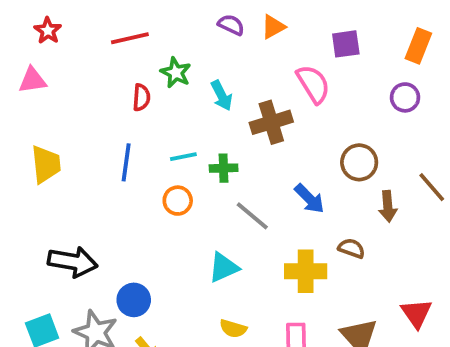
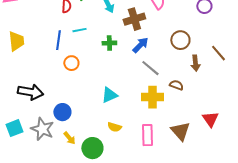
cyan line: (183, 157) -> (79, 30), moved
blue arrow: (309, 199) -> (140, 45), moved, turned -90
orange circle: (178, 201) -> (71, 63), moved
gray line: (252, 216) -> (150, 68), moved

